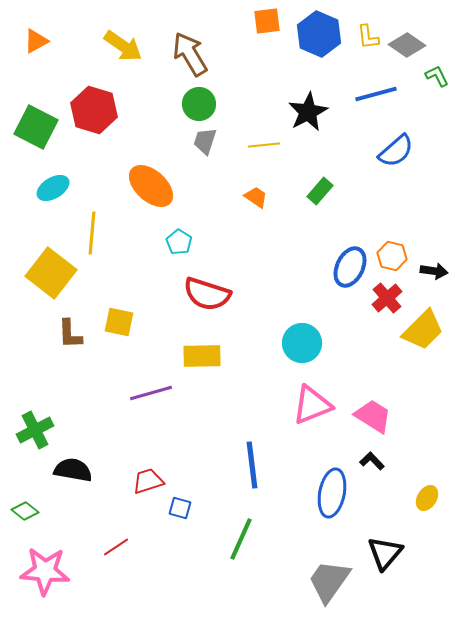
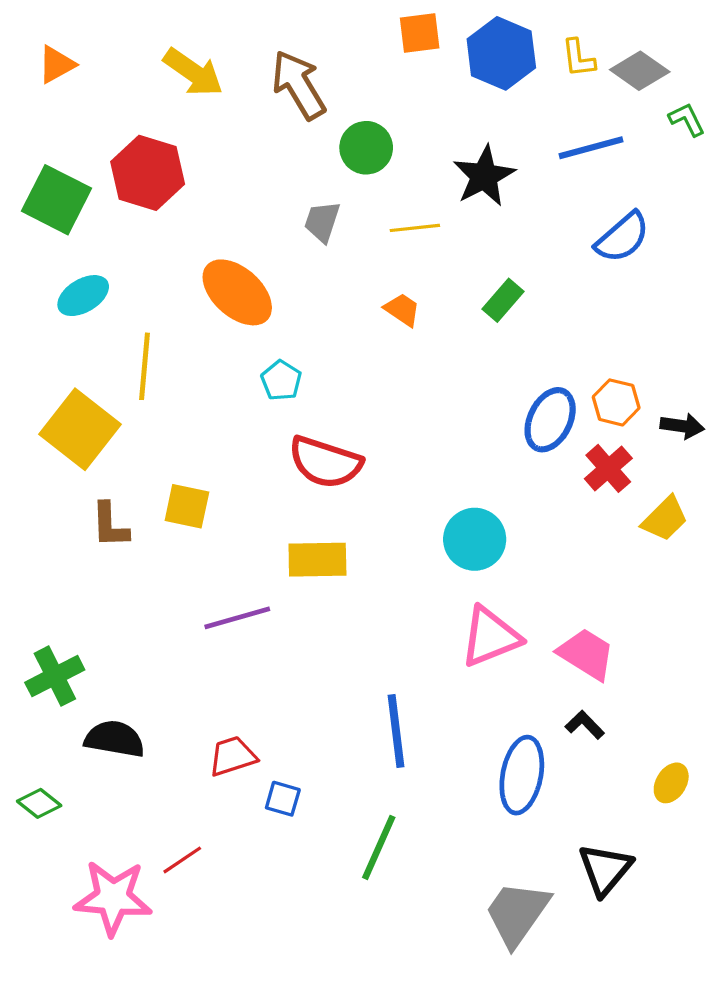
green circle: (199, 104) -> (366, 148), moved
yellow trapezoid: (423, 330) -> (665, 519), size x0.7
pink star: (45, 571) -> (113, 898), moved

